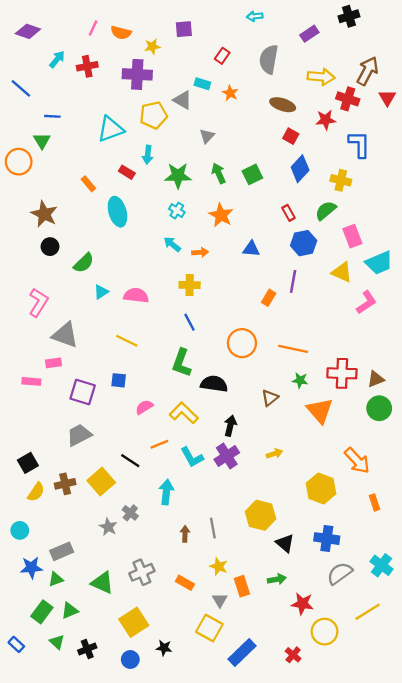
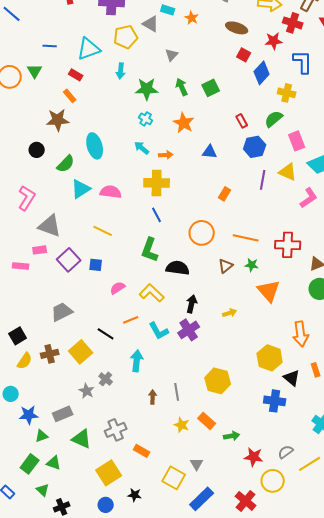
blue line: (52, 116) -> (50, 46), moved
green triangle: (42, 141) -> (35, 71), moved
blue diamond: (300, 169) -> (262, 73), moved
red rectangle: (127, 172) -> (76, 75), moved
cyan ellipse: (117, 212) -> (95, 146), moved
brown star: (44, 214) -> (58, 120), moved, turned -30
purple line: (293, 281) -> (263, 180), moved
yellow cross: (190, 285) -> (157, 183), size x1.4
cyan triangle: (101, 292) -> (81, 189), size x1.5
red cross: (342, 373) -> (288, 245), moved
purple square: (83, 392) -> (69, 260), moved, turned 30
brown triangle: (270, 398) -> (226, 266), moved
yellow arrow: (274, 454) -> (230, 313), moved
orange arrow: (357, 461) -> (301, 334), turned 35
black triangle: (285, 543) -> (292, 378), moved
gray rectangle: (62, 551) -> (63, 414), moved
blue star: (31, 568) -> (29, 415), moved
gray semicircle: (340, 573) -> (286, 452), moved, size x0.7
orange rectangle: (185, 583) -> (142, 451), moved
orange rectangle: (242, 586) -> (207, 421), moved, turned -30
gray triangle: (220, 600) -> (197, 464), moved
green triangle: (70, 611) -> (54, 463), turned 42
black cross: (87, 649) -> (62, 507), moved
red cross: (293, 655) -> (246, 501), size x1.5

